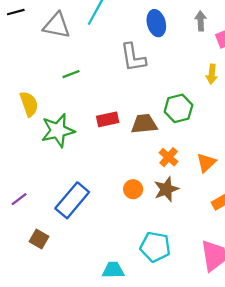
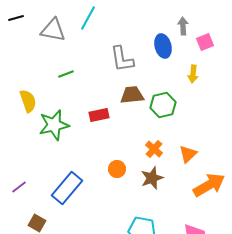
blue ellipse: (156, 23) -> (163, 46), moved
brown trapezoid: (144, 124) -> (132, 95), moved
orange circle: (133, 189) -> (117, 169), moved

